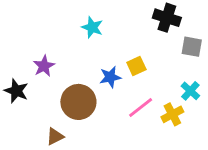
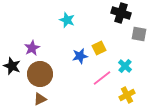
cyan cross: (190, 91) -> (125, 66), moved
brown circle: (78, 102) -> (40, 74), moved
yellow cross: (172, 114) -> (127, 95), moved

